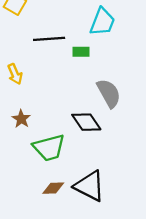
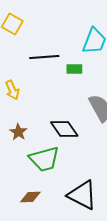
black diamond: (86, 122) -> (64, 129), moved
brown diamond: (53, 188) -> (30, 197), moved

